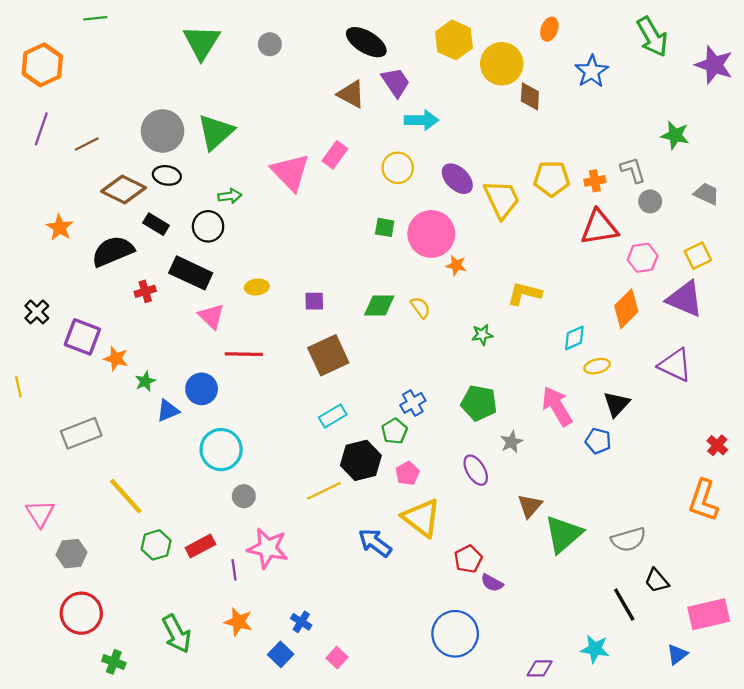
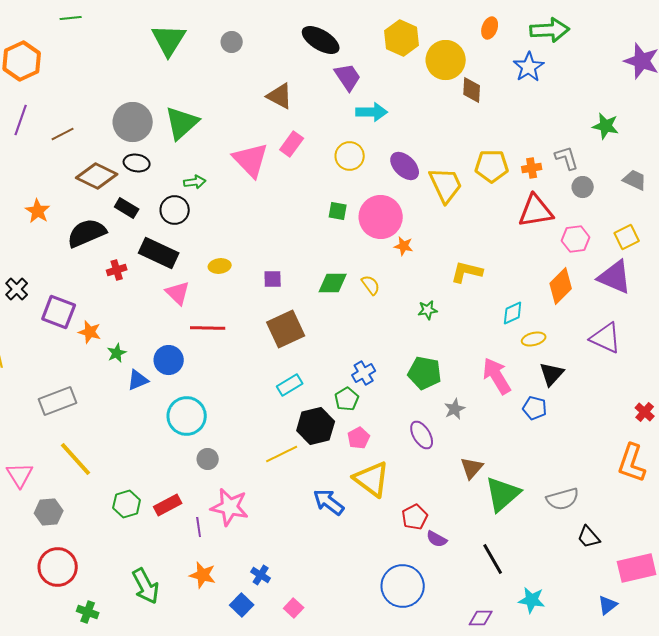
green arrow: (652, 37) -> (550, 30), moved, turned -63
brown triangle: (351, 94) -> (280, 96), moved
yellow line: (126, 496) -> (76, 459), moved
black line: (624, 605) -> (493, 559), moved

